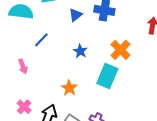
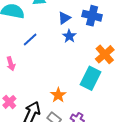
blue star: (80, 51) -> (69, 36), moved
orange star: (69, 88) -> (58, 95), moved

